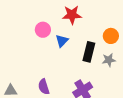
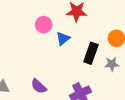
purple semicircle: (44, 87) -> (39, 86), turned -35

